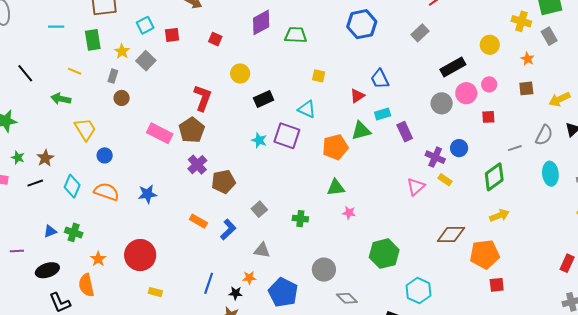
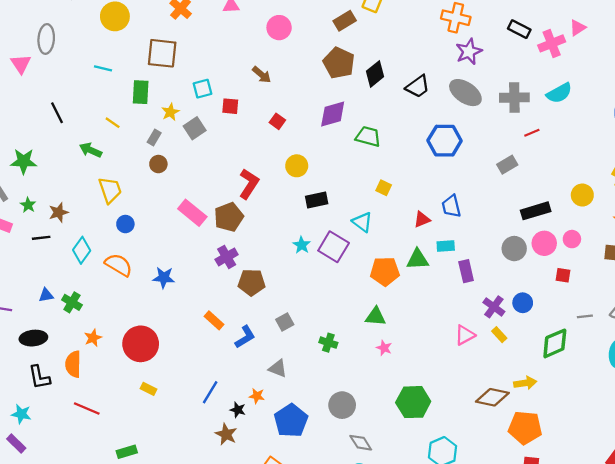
yellow arrow: (499, 215) -> (525, 383), moved

